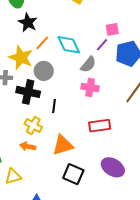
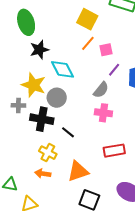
black star: (28, 22) -> (39, 50), turned 30
pink square: (112, 29) -> (106, 50), moved
orange line: (42, 43) -> (88, 43), moved
cyan diamond: (69, 45) -> (63, 69), moved
black line: (54, 106) -> (68, 132), turned -56

